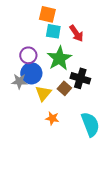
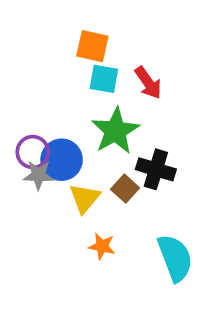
purple circle: (28, 55) -> (33, 152), moved

